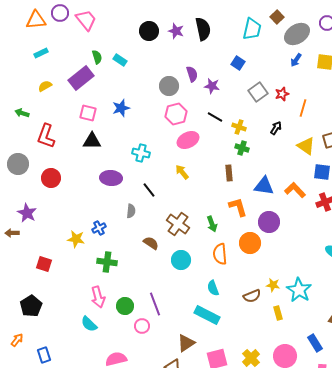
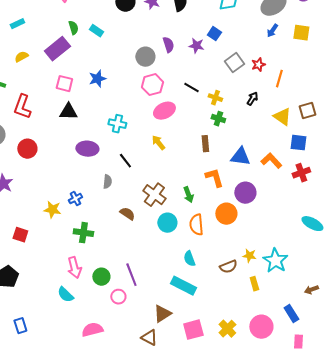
purple star: (212, 86) -> (196, 46), moved
cyan circle: (181, 260) -> (167, 223), moved

